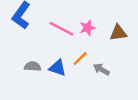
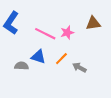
brown triangle: (118, 33) -> (93, 23), moved
blue triangle: (57, 68) -> (38, 57), moved

